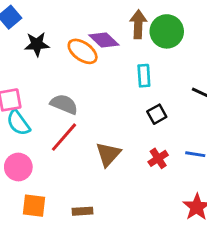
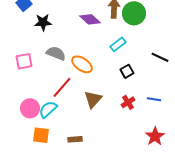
orange ellipse: (83, 51) -> (82, 64), moved
cyan rectangle: (144, 76) -> (118, 44), turned 56
gray semicircle: (64, 104) -> (56, 53), moved
cyan semicircle: (18, 123) -> (48, 109), moved, turned 84

